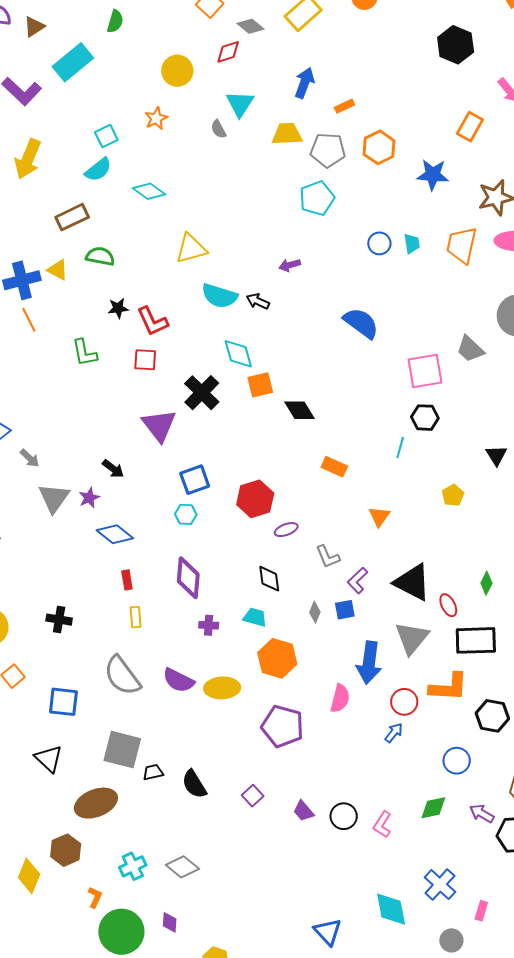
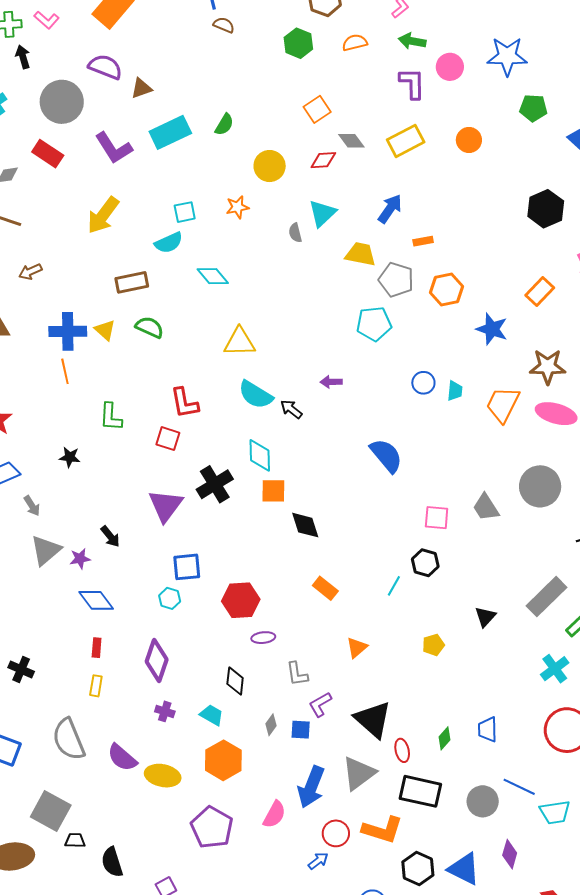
green semicircle: (115, 21) -> (224, 124), moved
black star: (118, 308) -> (70, 457), moved
pink square: (425, 371) -> (437, 518), size x0.7

